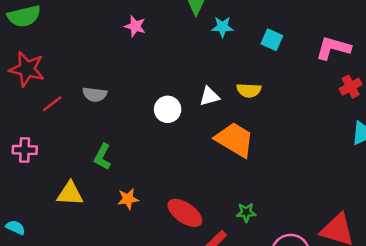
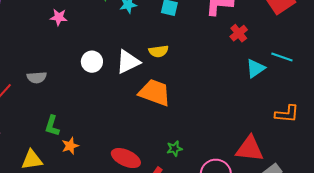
white triangle: (209, 96) -> (128, 62), size x1.5
white circle: (168, 109) -> (92, 62), moved
orange star: (128, 199) -> (70, 146), moved

